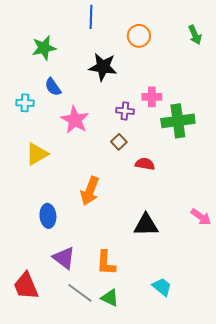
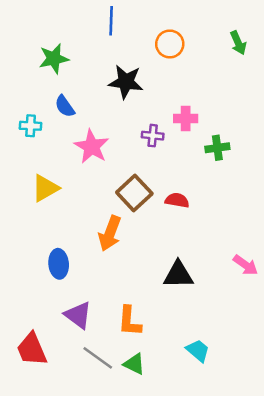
green cross: (178, 121) -> (217, 148), size x0.6
brown square: (119, 142) -> (134, 193), moved, size x1.8

